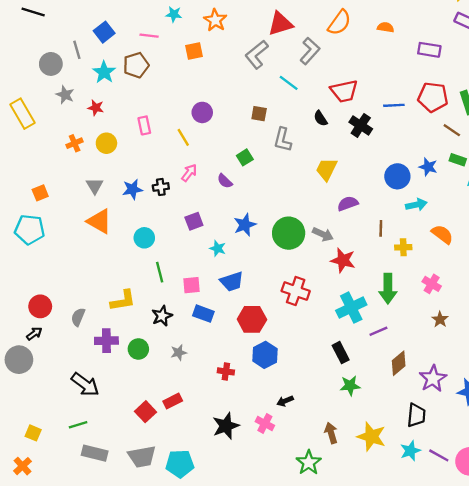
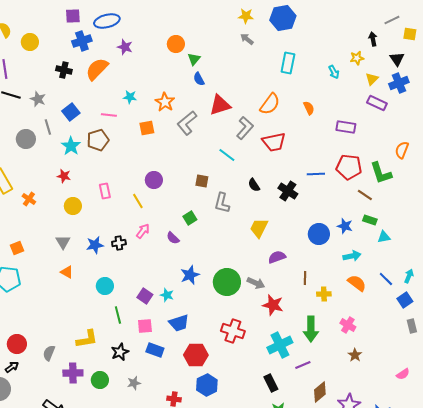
orange semicircle: (386, 27) -> (309, 108), turned 56
gray L-shape: (257, 55) -> (187, 123), moved
red trapezoid: (344, 91) -> (274, 142), moved
gray star: (65, 95) -> (38, 99), moved
orange cross: (75, 143) -> (29, 199), moved, turned -32
cyan arrow: (416, 205) -> (352, 256), moved
orange triangle: (99, 221) -> (67, 272), size x0.6
purple square: (194, 221) -> (145, 296), moved, turned -35

